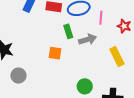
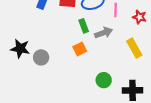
orange square: (55, 53) -> (80, 49), moved, turned -32
gray circle: (18, 76) -> (41, 57), moved

